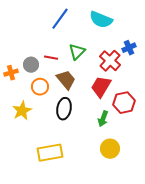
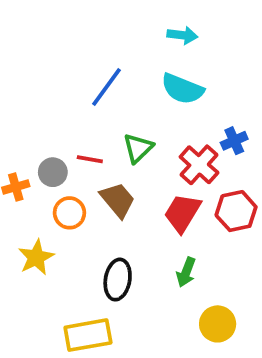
red hexagon: (124, 103) -> (236, 211), moved
black ellipse: (64, 109) -> (118, 280), moved
yellow circle: (110, 149) -> (218, 324), moved

